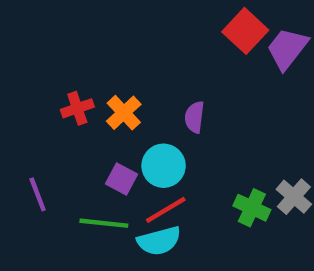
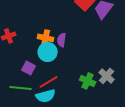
orange cross: (124, 113) -> (46, 38), moved, turned -35
cyan circle: (164, 166) -> (48, 52), moved

